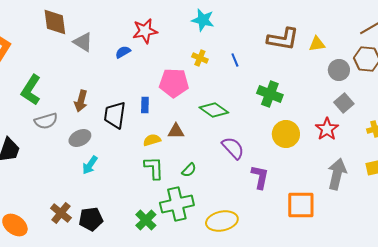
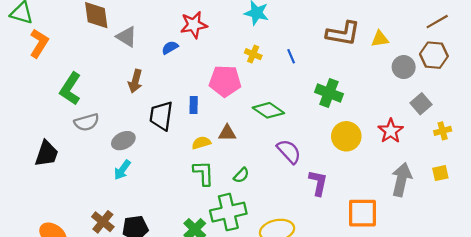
brown arrow: (81, 101) -> (135, 81), moved
gray square: (344, 103) -> (421, 104), moved
cyan arrow: (90, 165) -> (122, 170), moved

